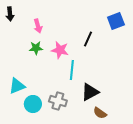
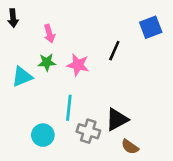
cyan line: (72, 70) -> (69, 108), moved
cyan triangle: (17, 86) -> (22, 77), moved
gray cross: (58, 101) -> (88, 131), moved

